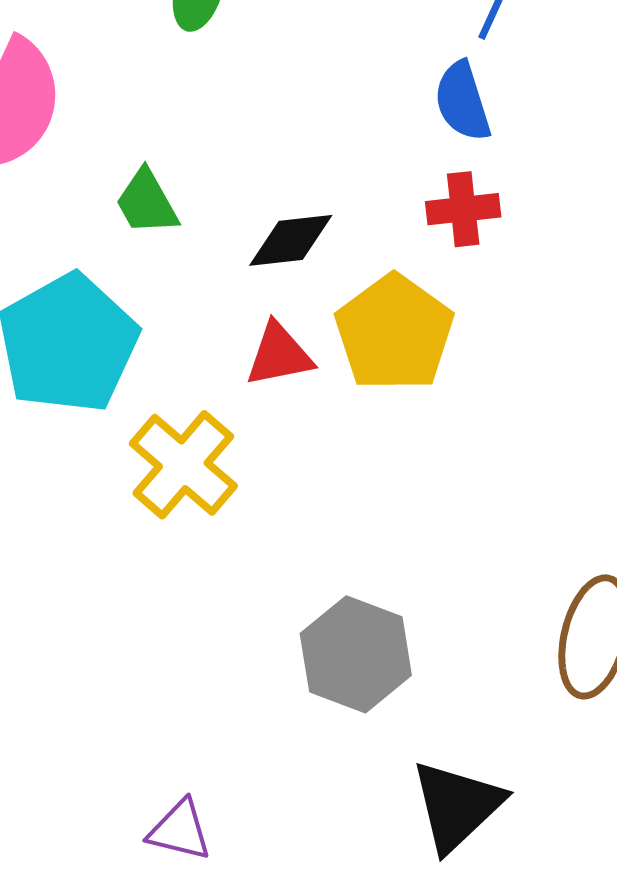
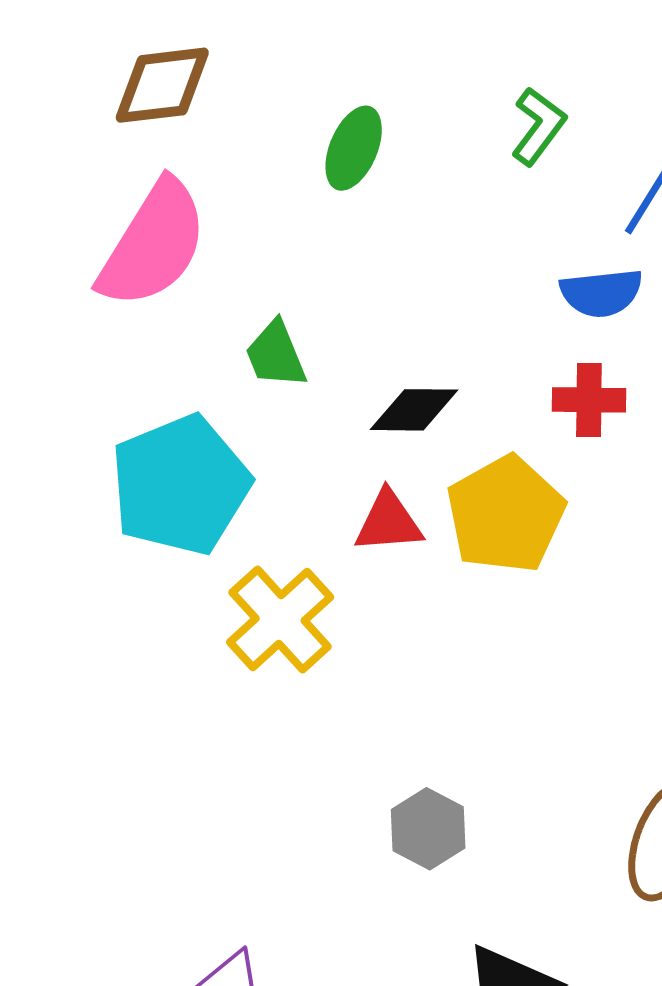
blue semicircle: (462, 101) -> (601, 293), turned -86
gray hexagon: (356, 654) -> (428, 829), size x0.7

